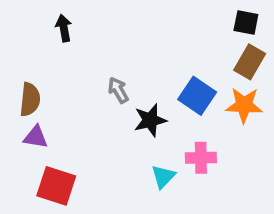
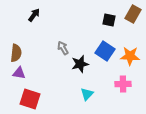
black square: (246, 22) -> (109, 20), moved
black arrow: (64, 28) -> (34, 15), turned 48
brown rectangle: (250, 62) -> (133, 14), moved
pink cross: (201, 158) -> (123, 84), moved

